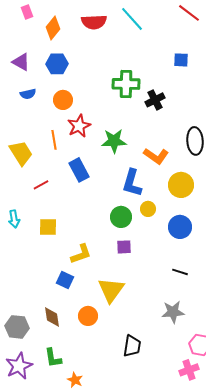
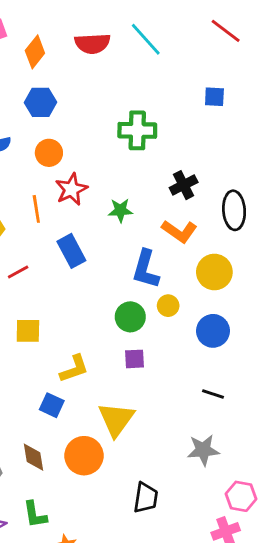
black cross: (155, 100) -> (184, 185), moved
green star: (114, 141) -> (120, 210), size x0.7
orange circle: (88, 316) -> (84, 456), size x1.4

